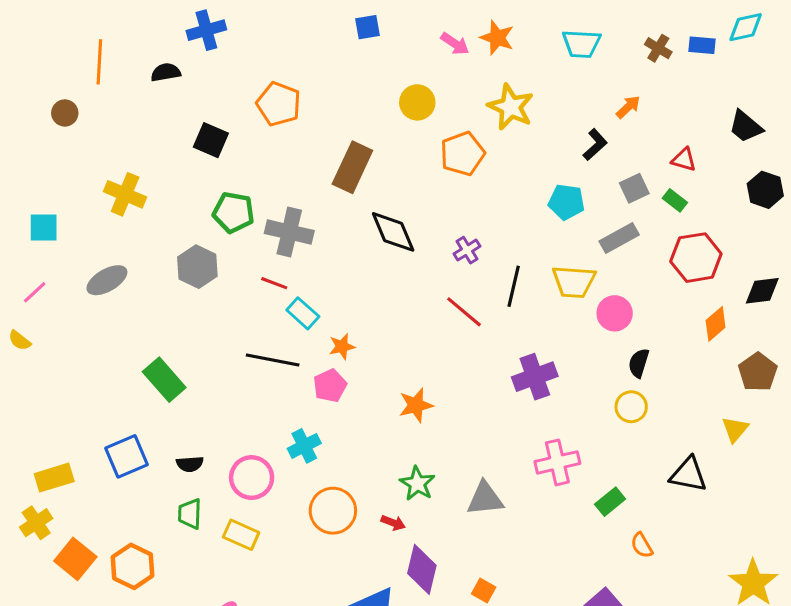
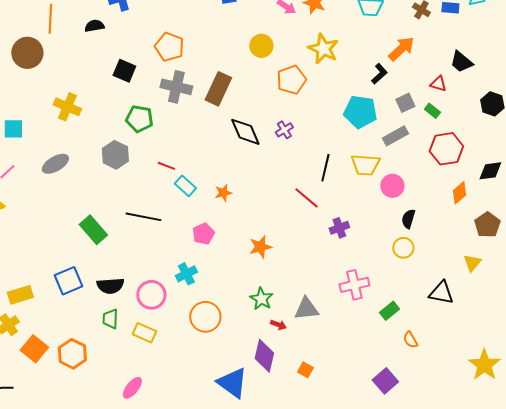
orange arrow: (628, 107) -> (401, 49), size x1.6
brown circle: (65, 113) -> (27, 53), size x1.8
black trapezoid: (746, 127) -> (461, 62), moved
cyan pentagon: (566, 202) -> (360, 112), size x1.4
gray cross: (289, 232) -> (176, 87), moved
purple cross: (467, 250) -> (284, 130), moved
red line: (464, 312) -> (306, 198), moved
orange star: (342, 346) -> (223, 193), moved
black line: (273, 360) -> (143, 217), moved
purple cross: (535, 377) -> (339, 228), size x0.7
black semicircle: (190, 464) -> (110, 286), size x1.5
red arrow: (393, 523) -> (278, 325), moved

